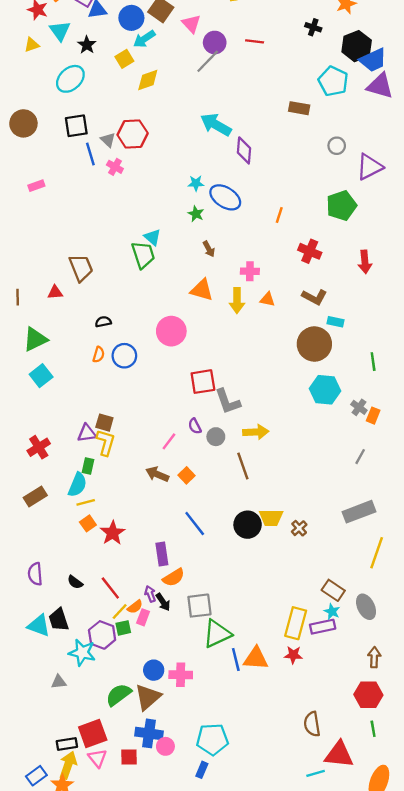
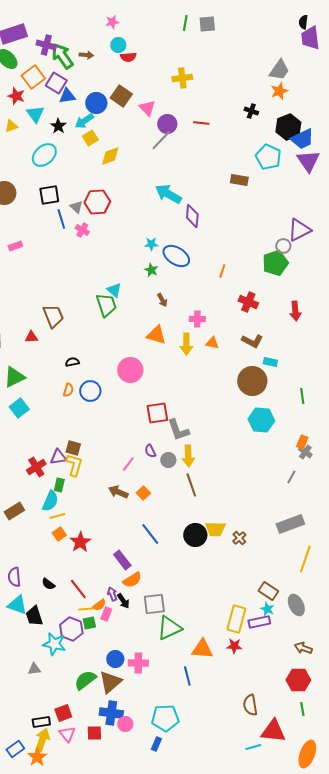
cyan arrow: (144, 39) -> (84, 121), moved
purple triangle: (380, 86) -> (308, 161), turned 40
gray circle: (337, 146) -> (283, 246), moved
gray cross: (359, 407) -> (305, 452), moved
yellow arrow: (256, 432) -> (188, 456), moved, turned 90
red cross: (39, 447) -> (36, 467), moved
purple rectangle: (162, 554) -> (122, 560), turned -30
yellow line: (120, 611) -> (86, 609), turned 42
cyan triangle: (39, 626) -> (17, 605), moved
brown arrow: (374, 657) -> (303, 648), turned -72
blue line: (236, 660) -> (187, 676), moved
red square: (93, 733) -> (63, 713), size x0.7

